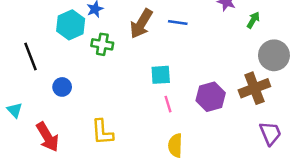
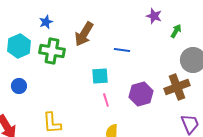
blue line: (178, 22) -> (122, 50), moved
cyan hexagon: (71, 25) -> (19, 46), moved
green cross: (102, 44) -> (52, 51), size x1.4

